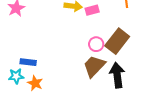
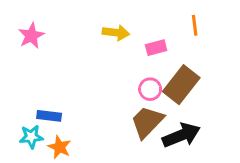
pink rectangle: (92, 10) -> (156, 48), moved
black arrow: (117, 75) -> (181, 135), turned 75

